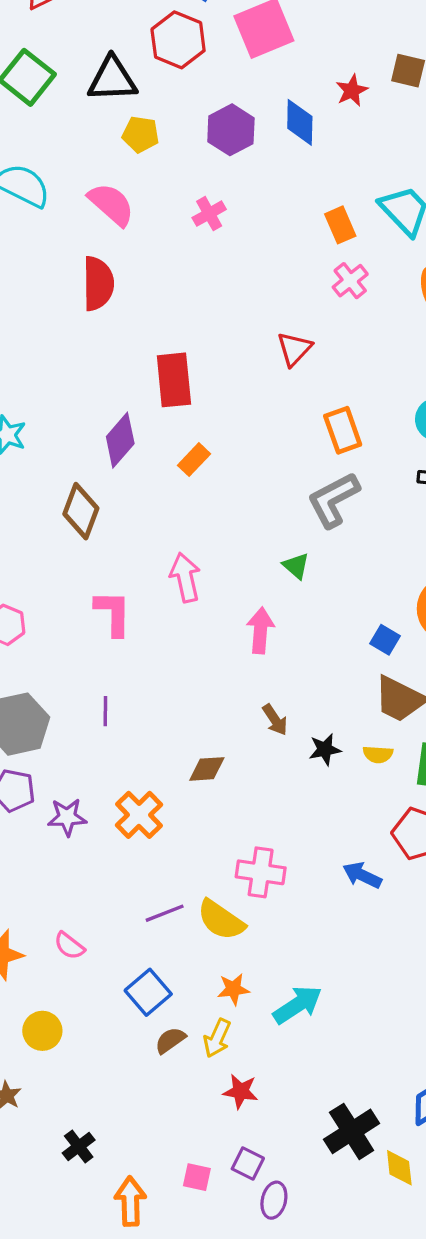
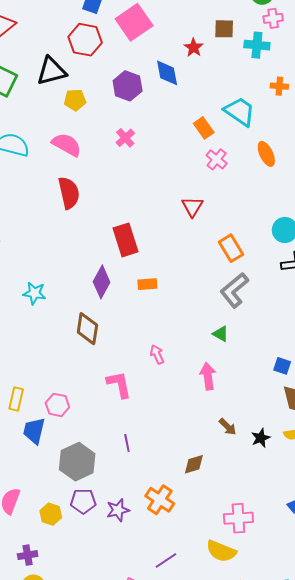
orange rectangle: (194, 460) -> (147, 284), turned 54
pink arrow: (185, 577) -> (157, 354), size x0.7
purple line: (165, 913) -> (166, 560), moved

